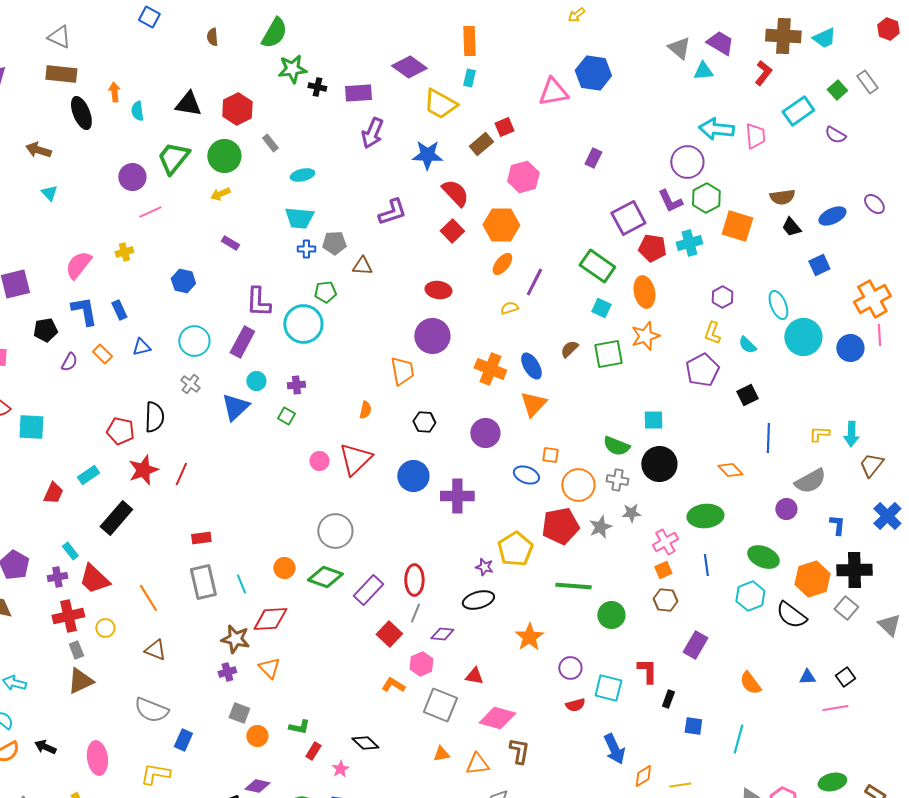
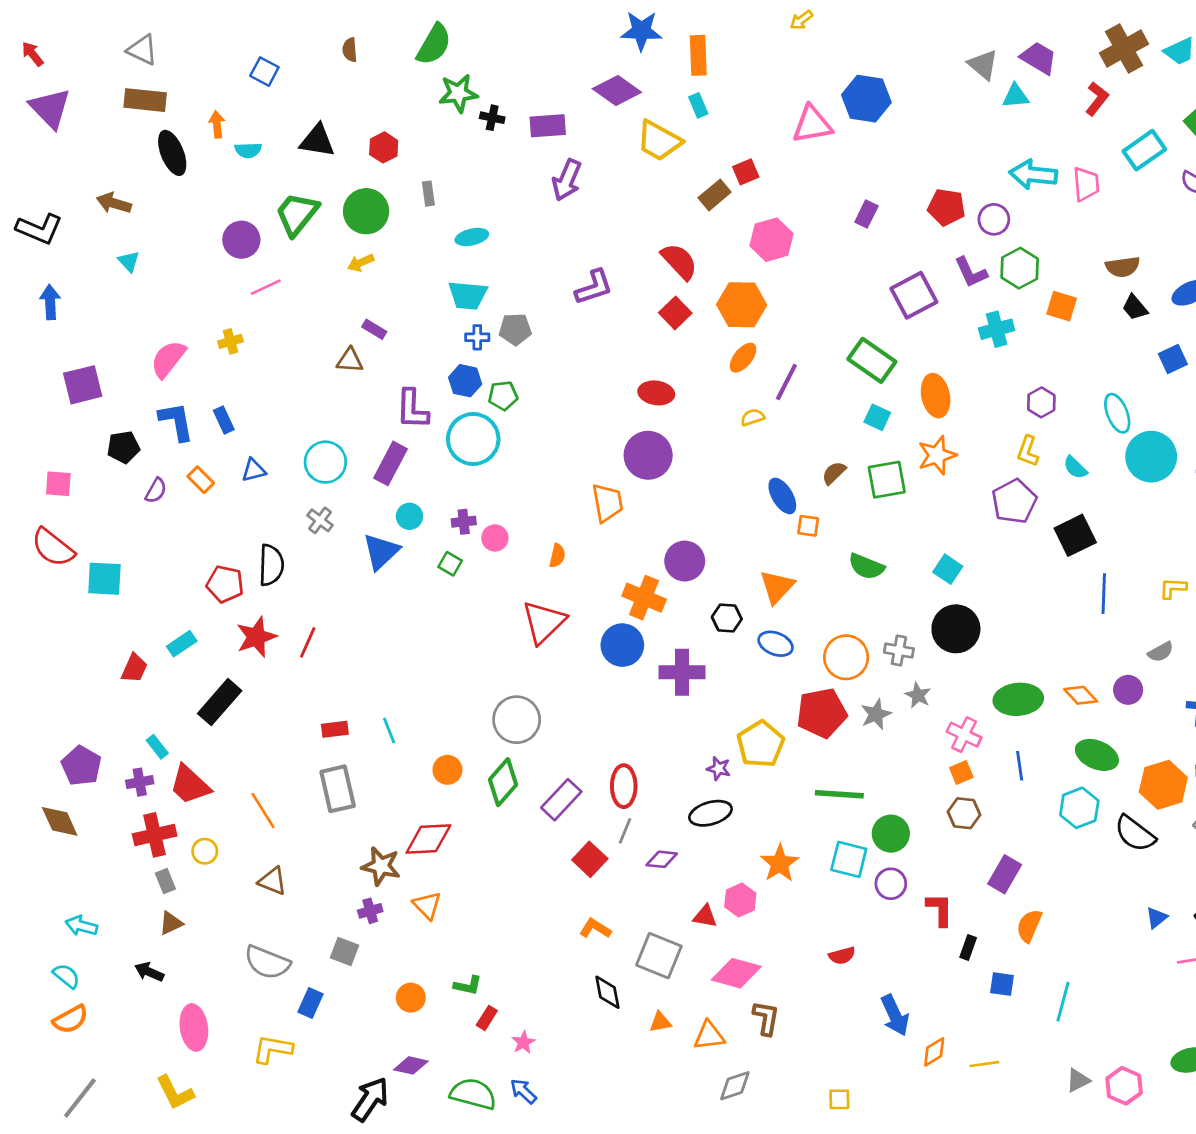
yellow arrow: (576, 15) -> (801, 20), moved
blue square: (149, 17) -> (264, 72), moved
brown cross: (783, 36) -> (1124, 49), turned -32
cyan rectangle: (469, 78) -> (698, 105), turned -36
red hexagon: (237, 109) -> (384, 147), size x0.7
cyan semicircle: (137, 111) -> (248, 150), turned -84
gray rectangle: (270, 143) -> (428, 194), turned 30
blue star: (427, 155) -> (641, 31), moved
purple circle: (687, 162) -> (994, 219), size x0.7
orange square: (737, 226) -> (1062, 306), size x0.7
red pentagon: (652, 248) -> (946, 207), moved
brown triangle: (362, 266) -> (350, 360), moved
blue hexagon: (183, 281) -> (465, 381), moved
orange cross: (490, 369) -> (644, 598), moved
black square: (747, 395) -> (1075, 535), size x1.4
orange triangle: (533, 404) -> (777, 587), moved
cyan square: (653, 420) -> (948, 569), turned 35
black hexagon: (424, 422) -> (727, 618), moved
purple circle: (485, 433) -> (685, 561), moved
green semicircle: (616, 446) -> (866, 566), moved
orange square: (550, 455) -> (808, 526), moved
pink circle: (319, 461) -> (495, 538), moved
orange diamond: (730, 470) -> (1081, 695), moved
gray semicircle: (810, 481) -> (1161, 652), size x0.6
gray star: (631, 513) -> (918, 695), turned 30
pink cross: (665, 542) -> (964, 735), turned -35
green diamond: (325, 577) -> (503, 782), turned -68
cyan line: (241, 584) -> (389, 731), moved
pink hexagon: (421, 664) -> (740, 900), moved
purple circle: (570, 668) -> (891, 884), moved
blue triangle: (807, 677) -> (1157, 918), turned -36
brown triangle: (80, 681) -> (171, 923), size x0.7
orange semicircle: (750, 683) -> (1029, 926), moved, turned 60
cyan square: (608, 688) -> (849, 859), moved
gray square: (239, 713) -> (344, 952), moved
black diamond: (365, 743) -> (607, 992), moved, turned 36
black arrow: (45, 747) -> (149, 972), moved

